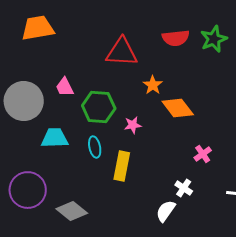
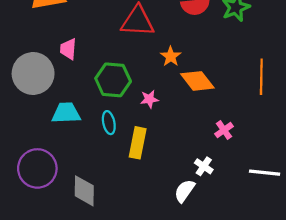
pink trapezoid: (65, 87) -> (68, 49), moved, turned 30
gray diamond: (72, 211) -> (84, 191), turned 52

